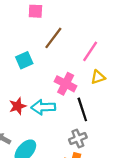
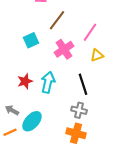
pink cross: (66, 84) -> (64, 49), moved, turned 30
cyan arrow: (43, 107) -> (48, 82), turned 105
gray cross: (78, 139) -> (79, 110), turned 35

